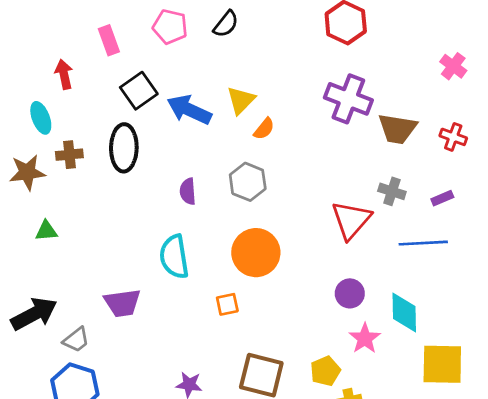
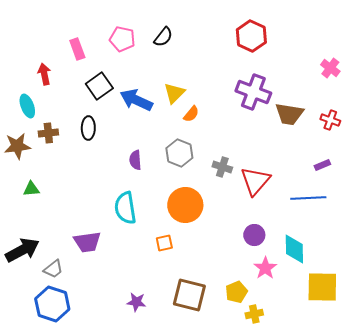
black ellipse: (124, 148) -> (88, 128), size x0.7
gray cross: (392, 191) -> (222, 167), moved

